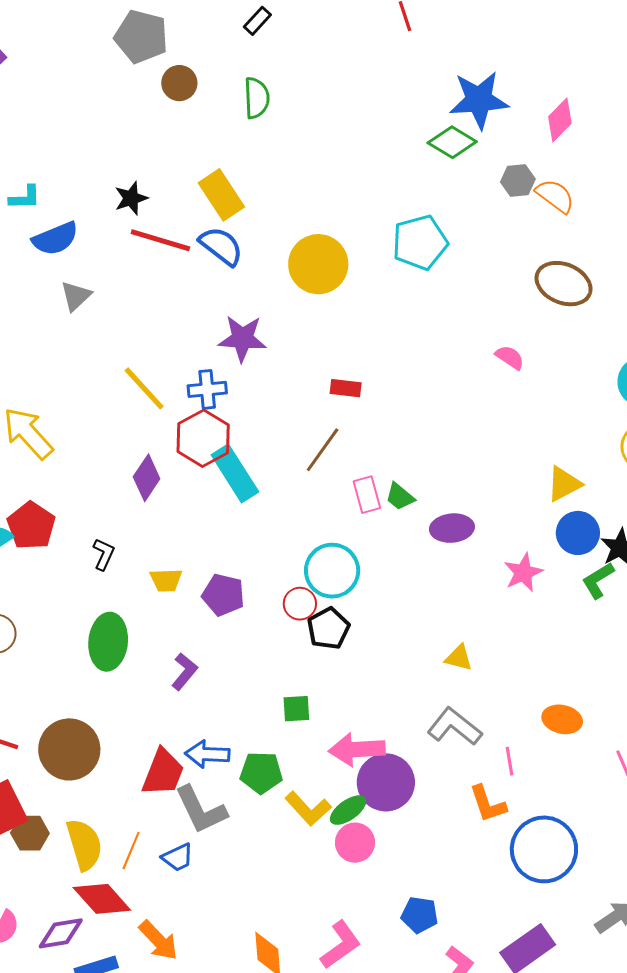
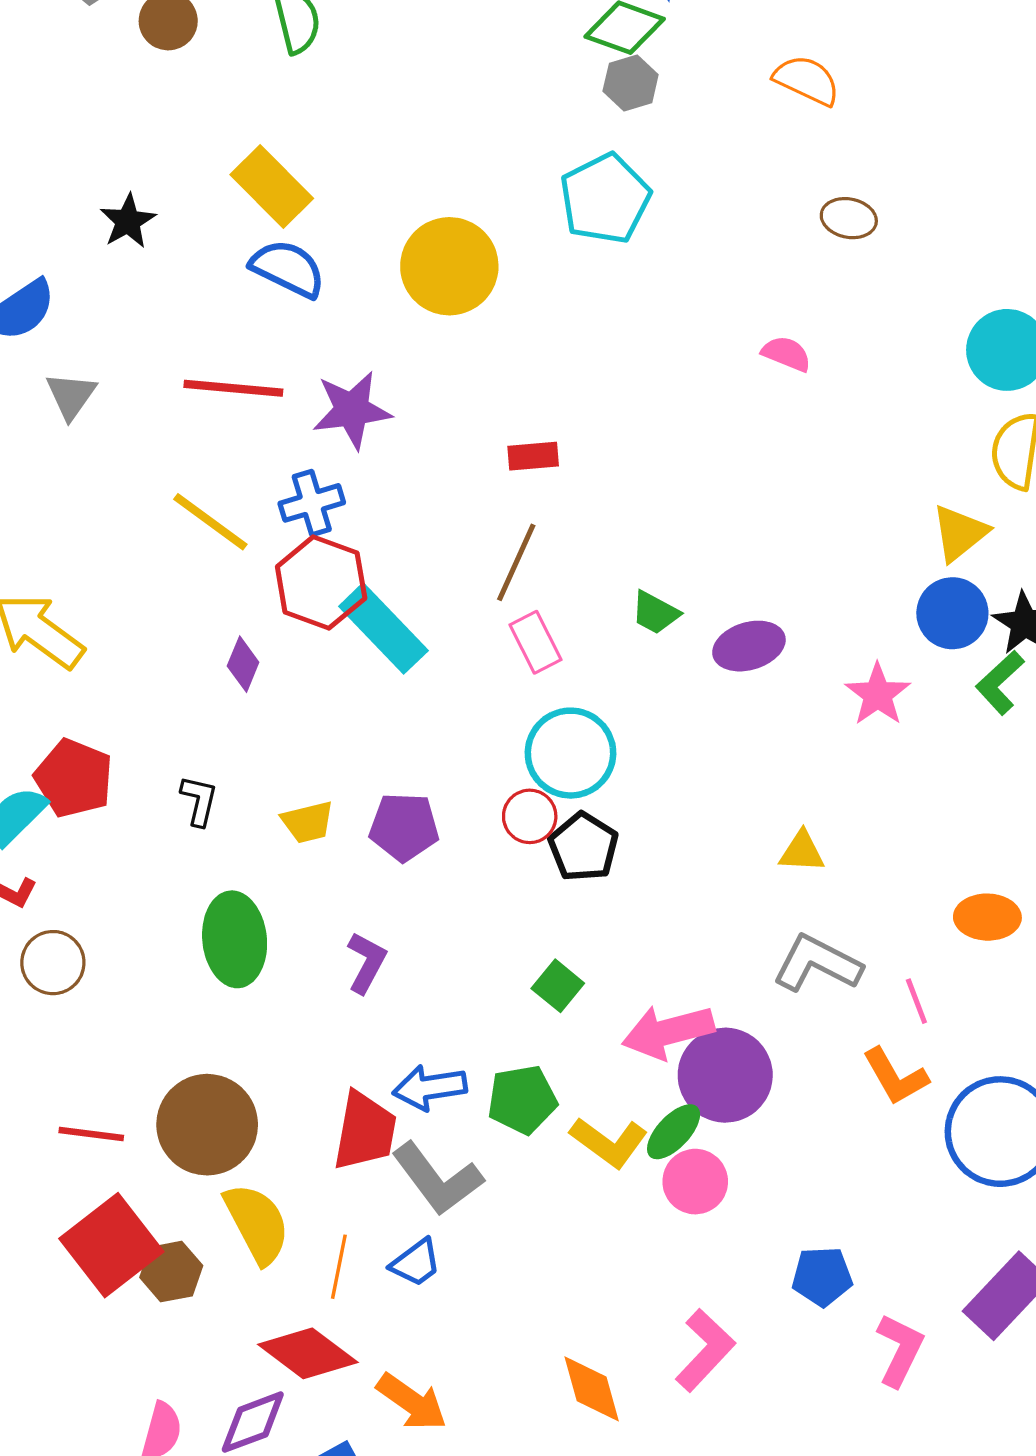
gray hexagon: (518, 181) -> (631, 83), moved
red line: (160, 240) -> (233, 388), moved
brown ellipse: (564, 284) -> (849, 218), size x0.6
purple diamond: (147, 478) -> (243, 664), size x0.7
yellow triangle: (564, 484) -> (960, 533), moved
pink rectangle: (367, 495) -> (536, 642), moved
green square: (296, 709) -> (558, 986), turned -36
yellow semicircle: (84, 845) -> (257, 1223), moved

